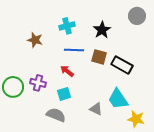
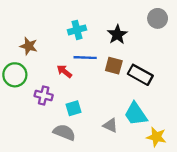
brown star: (35, 40) -> (29, 46), moved
red arrow: (67, 71) -> (64, 71), moved
green circle: (13, 87) -> (15, 75), moved

